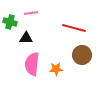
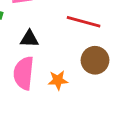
black triangle: (26, 38) -> (29, 39), moved

